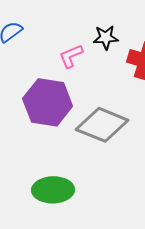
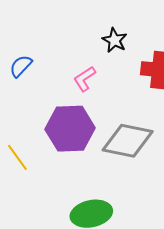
black star: (106, 37) -> (115, 40), moved, turned -30

